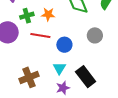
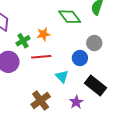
blue circle: (64, 45) -> (80, 58), moved
cyan triangle: (59, 68) -> (62, 76), moved

